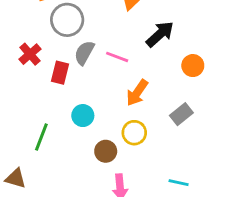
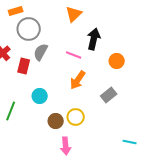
black arrow: (160, 34) -> (94, 39), turned -35
pink line: (117, 57) -> (74, 55), moved
yellow circle: (134, 133) -> (76, 117), moved
cyan line: (179, 183) -> (130, 142), moved

